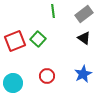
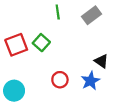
black triangle: (84, 38) -> (101, 61), moved
red circle: (47, 76) -> (60, 80), moved

